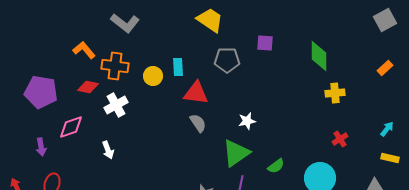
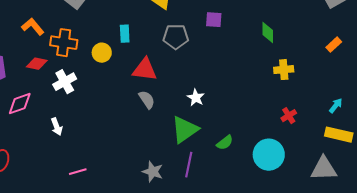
green diamond: (319, 56) -> (268, 33), size x0.7
cyan rectangle: (178, 67) -> (125, 34), moved
white star: (247, 121) -> (196, 98), turned -30
yellow rectangle: (390, 158) -> (339, 135), size x1.5

